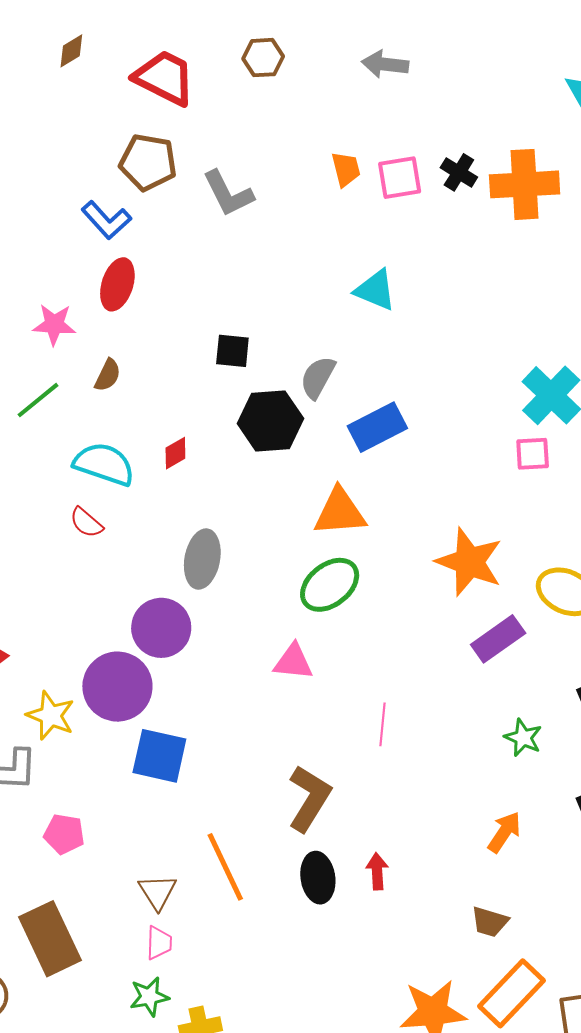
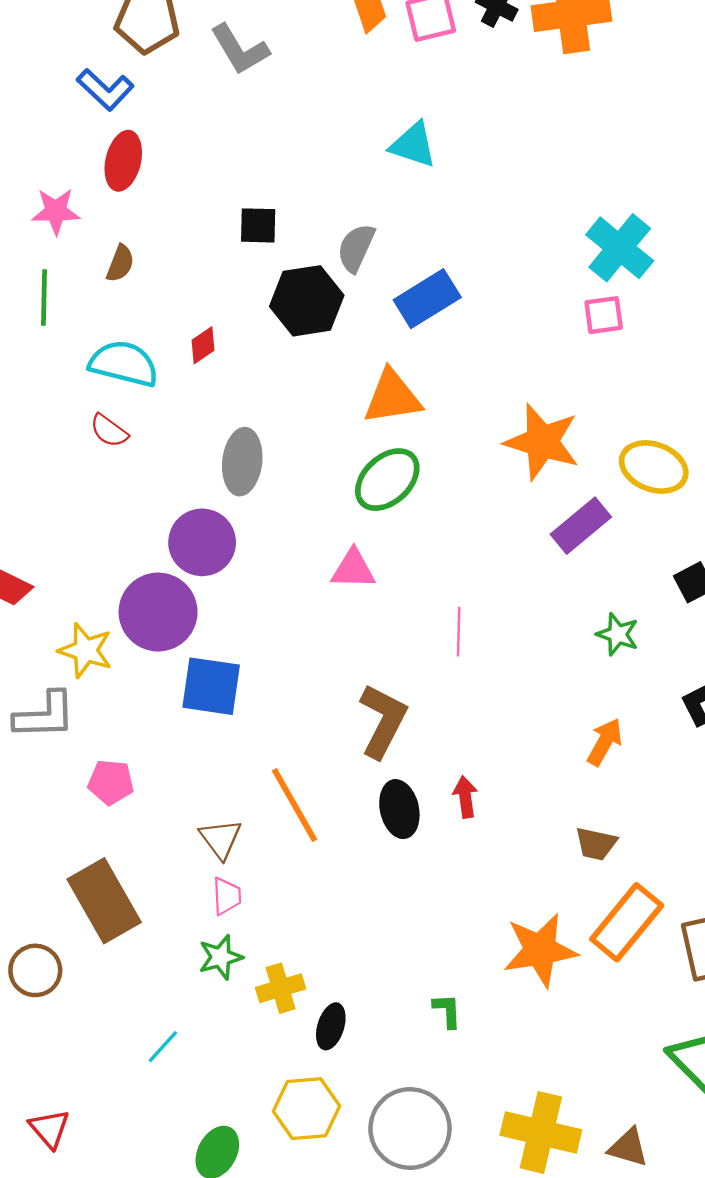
green line: (38, 400) -> (44, 297), turned -45

